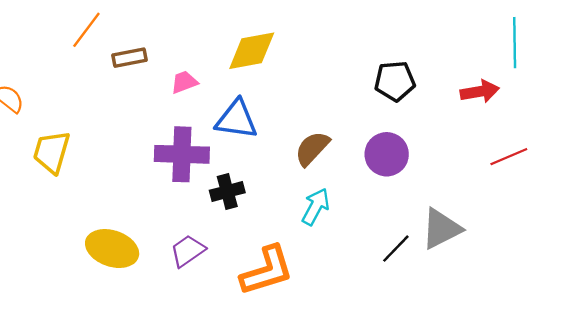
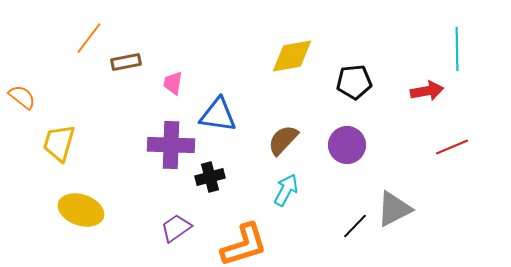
yellow diamond: (252, 51) -> (292, 56), moved
pink trapezoid: (184, 82) -> (173, 83), turned -60
yellow ellipse: (112, 249) -> (81, 210), moved

